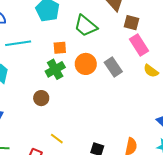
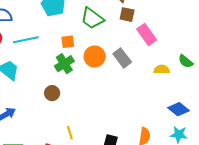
brown square: (131, 23) -> (127, 15), moved
yellow semicircle: (151, 71) -> (162, 69), moved, turned 147
yellow line: (57, 139) -> (70, 133), turned 40

